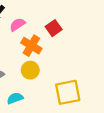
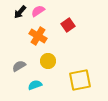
pink semicircle: (17, 25) -> (38, 11), moved
orange cross: (31, 46) -> (38, 36), moved

